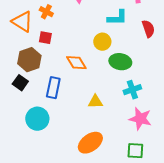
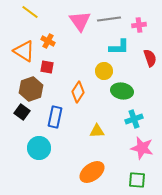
orange diamond: (76, 63) -> (78, 92), turned 65

